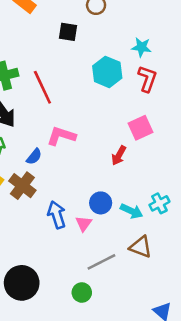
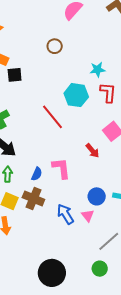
black square: (68, 32) -> (15, 75), moved
red line: (42, 87) -> (52, 117), moved
pink L-shape: (61, 136) -> (61, 168), moved, turned 80
red arrow: (119, 155) -> (92, 151), moved, turned -56

